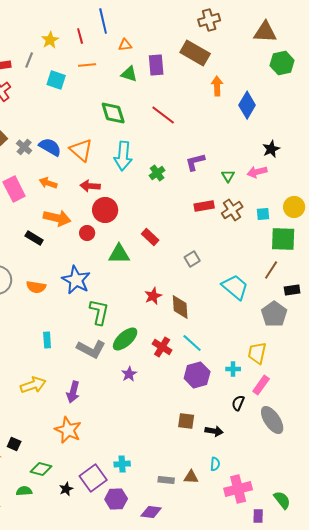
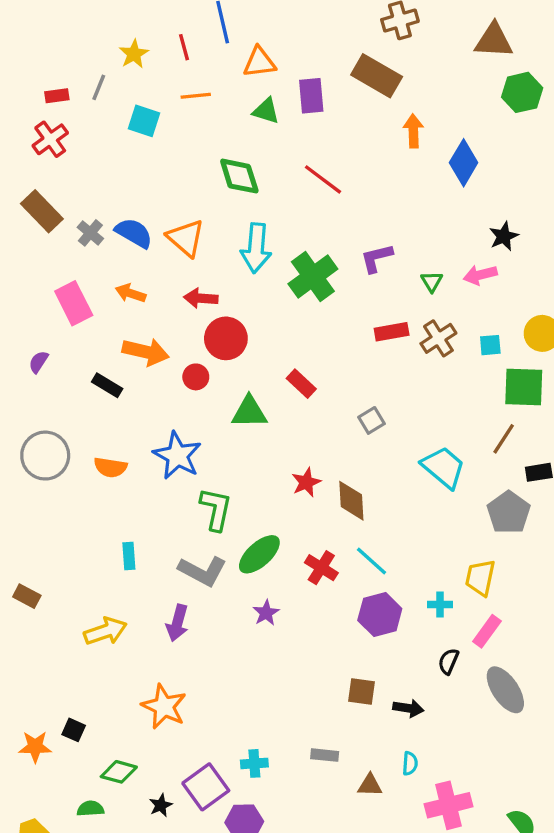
orange triangle: (125, 45) -> (259, 62), size x1.5
green cross: (157, 173) -> (313, 276), size x1.8
purple arrow: (73, 392) -> (177, 623), moved
gray rectangle: (166, 480) -> (325, 755), moved

